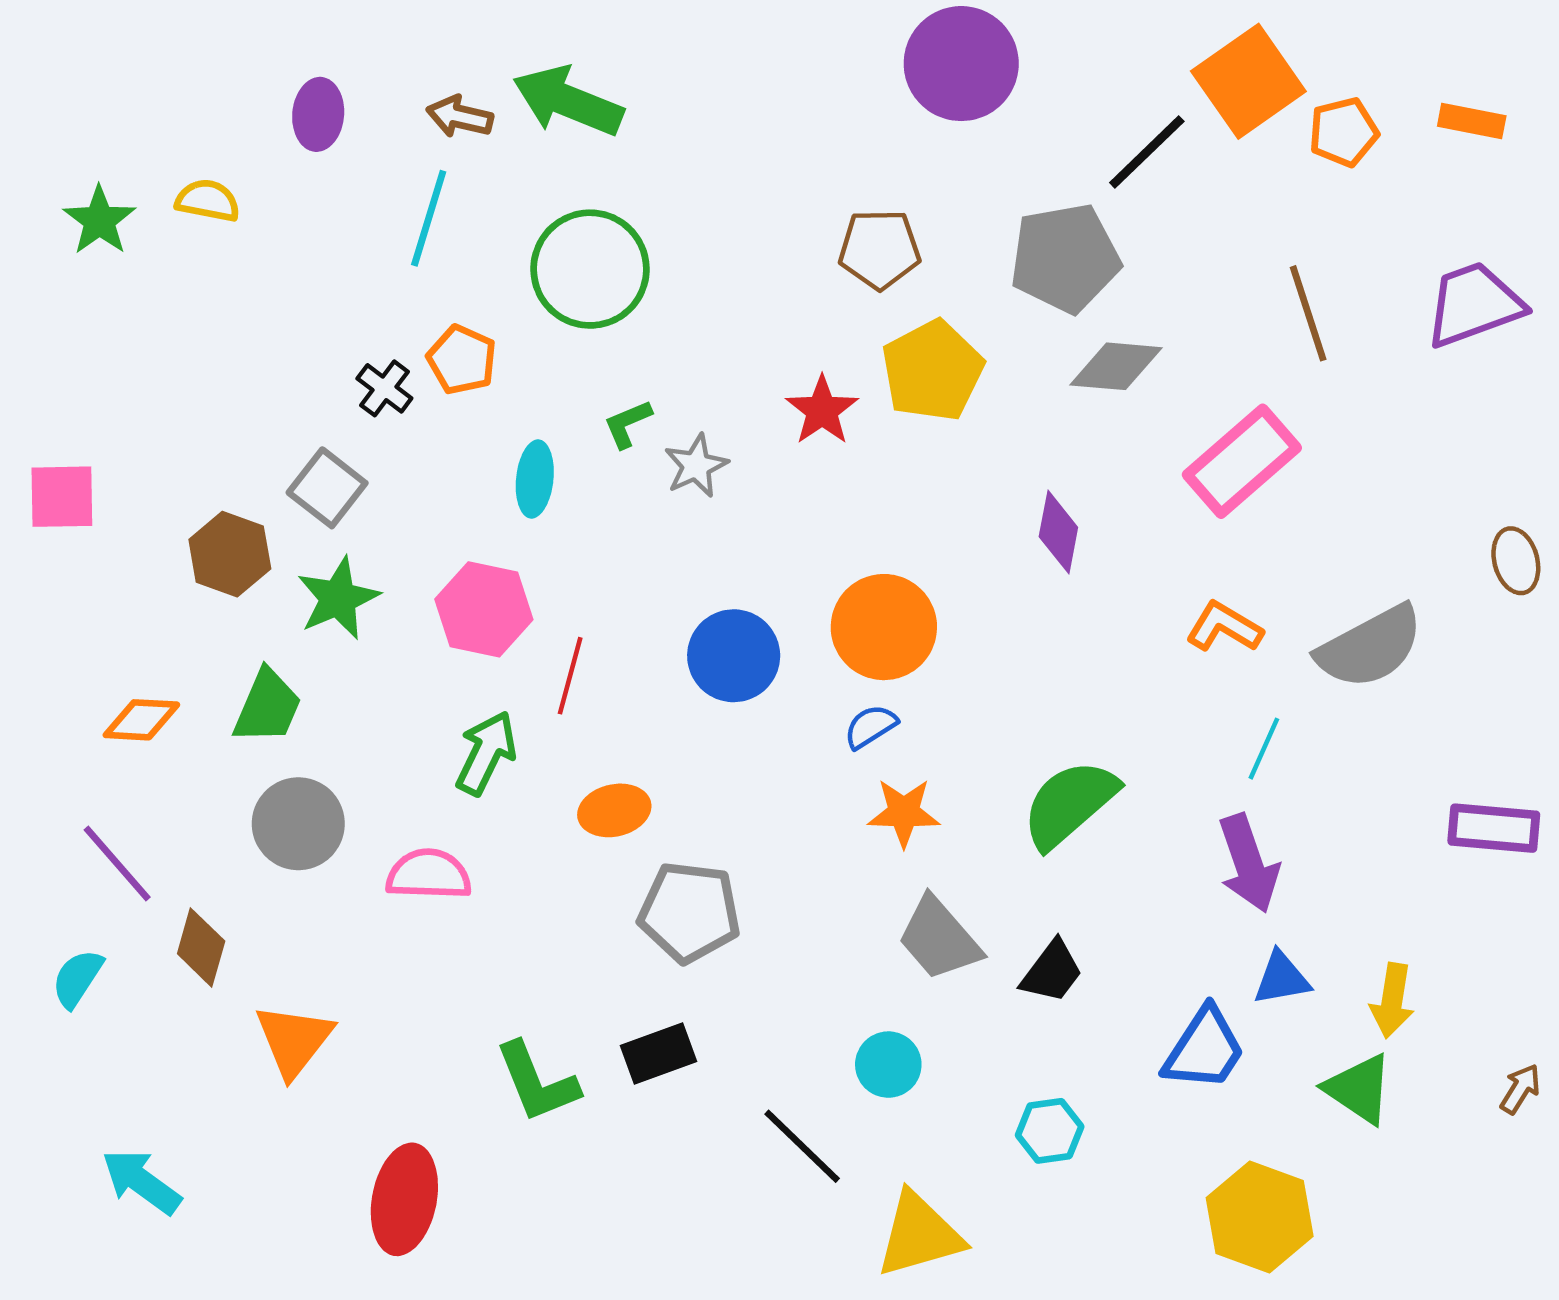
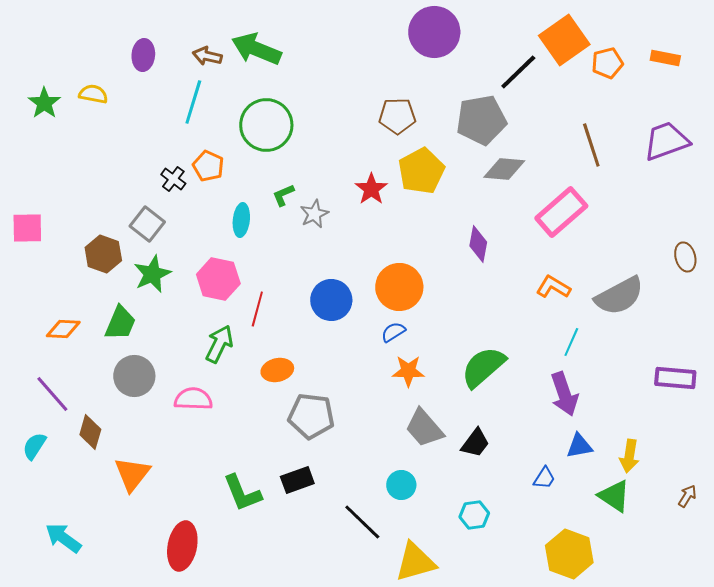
blue trapezoid: (1204, 1049) -> (544, 478), size x0.6

